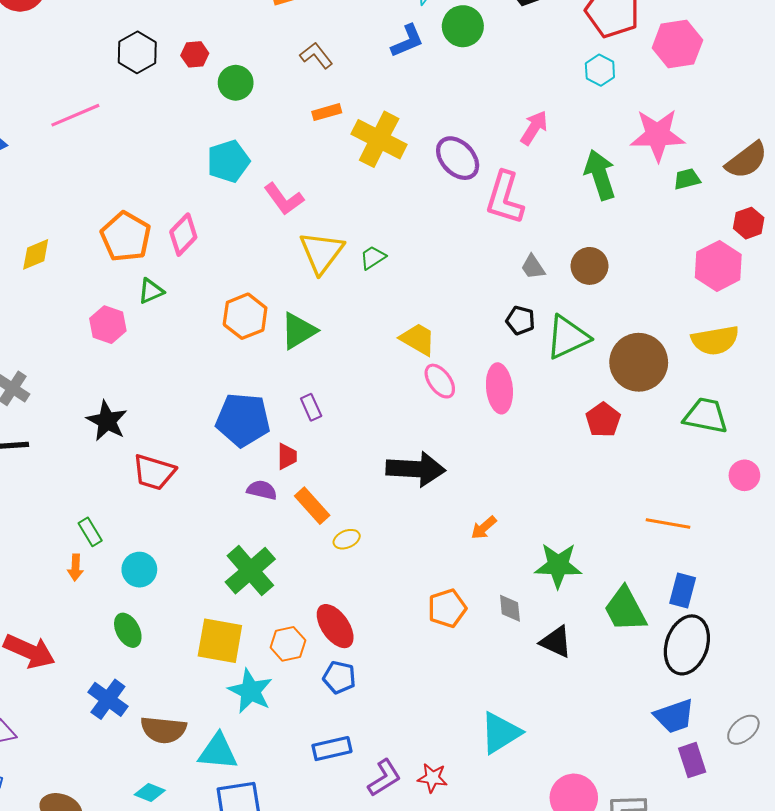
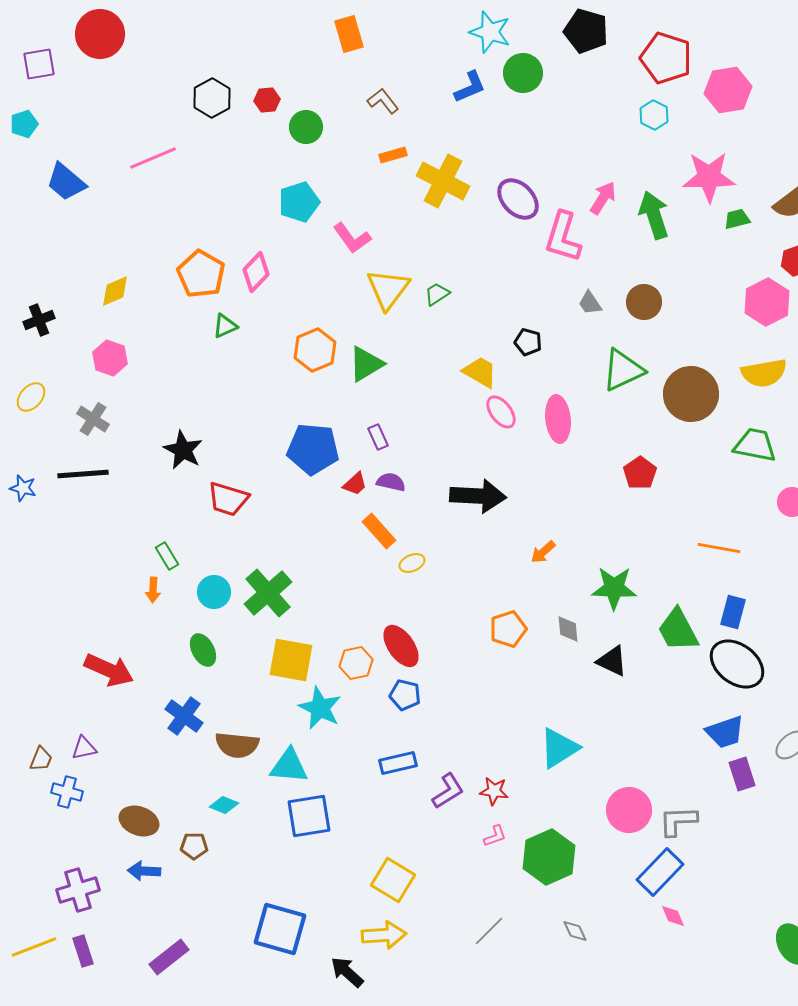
pink arrow: (534, 128) -> (603, 198), moved
black pentagon: (520, 320) -> (528, 342), moved
pink hexagon: (108, 325) -> (110, 358), moved
red pentagon: (603, 420) -> (640, 473), moved
red trapezoid: (287, 456) -> (355, 484), turned 48
purple semicircle: (262, 490) -> (391, 482), moved
green cross: (250, 571) -> (268, 593), moved
black ellipse: (687, 645) -> (737, 664), turned -72

